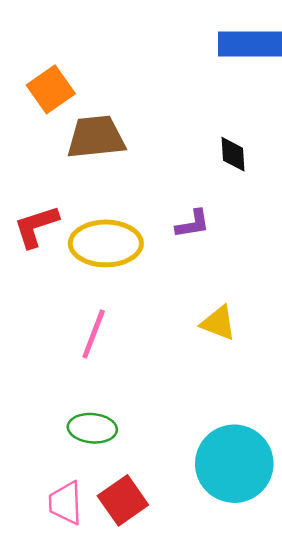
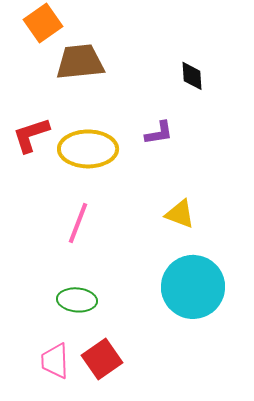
cyan circle: (234, 464) -> (193, 287), moved

